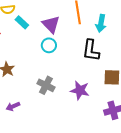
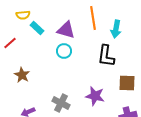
purple triangle: (51, 24) -> (66, 30), turned -30
gray cross: (46, 85) -> (61, 103), moved

